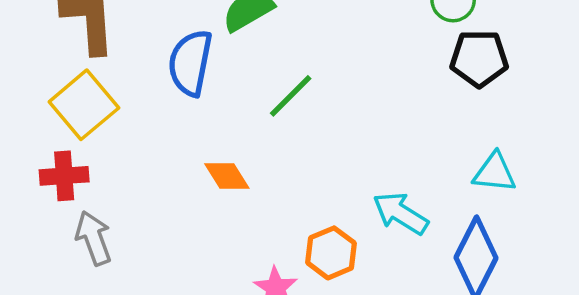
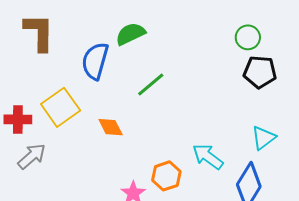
yellow square: (84, 105) -> (61, 107), moved
cyan triangle: (495, 173) -> (263, 138), turned -48
gray arrow: (94, 238) -> (32, 156), turned 64

